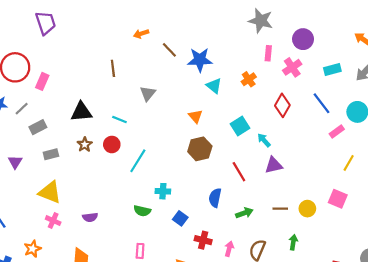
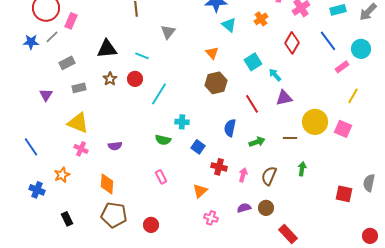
gray line: (22, 109) -> (52, 37), moved
yellow circle: (307, 209) -> (315, 122), moved, size x1.6
pink rectangle: (140, 251) -> (161, 177), turned -32

